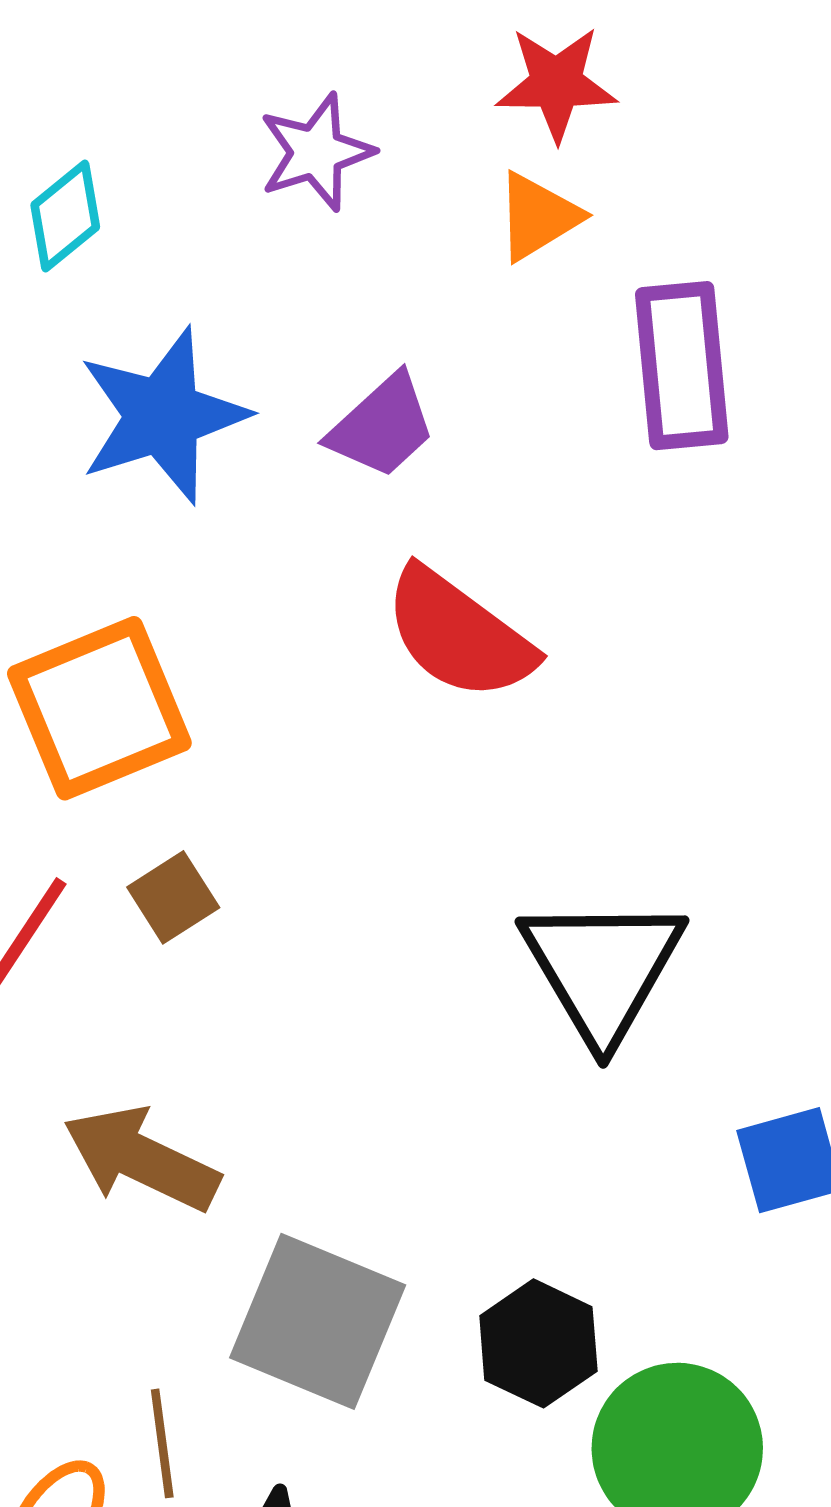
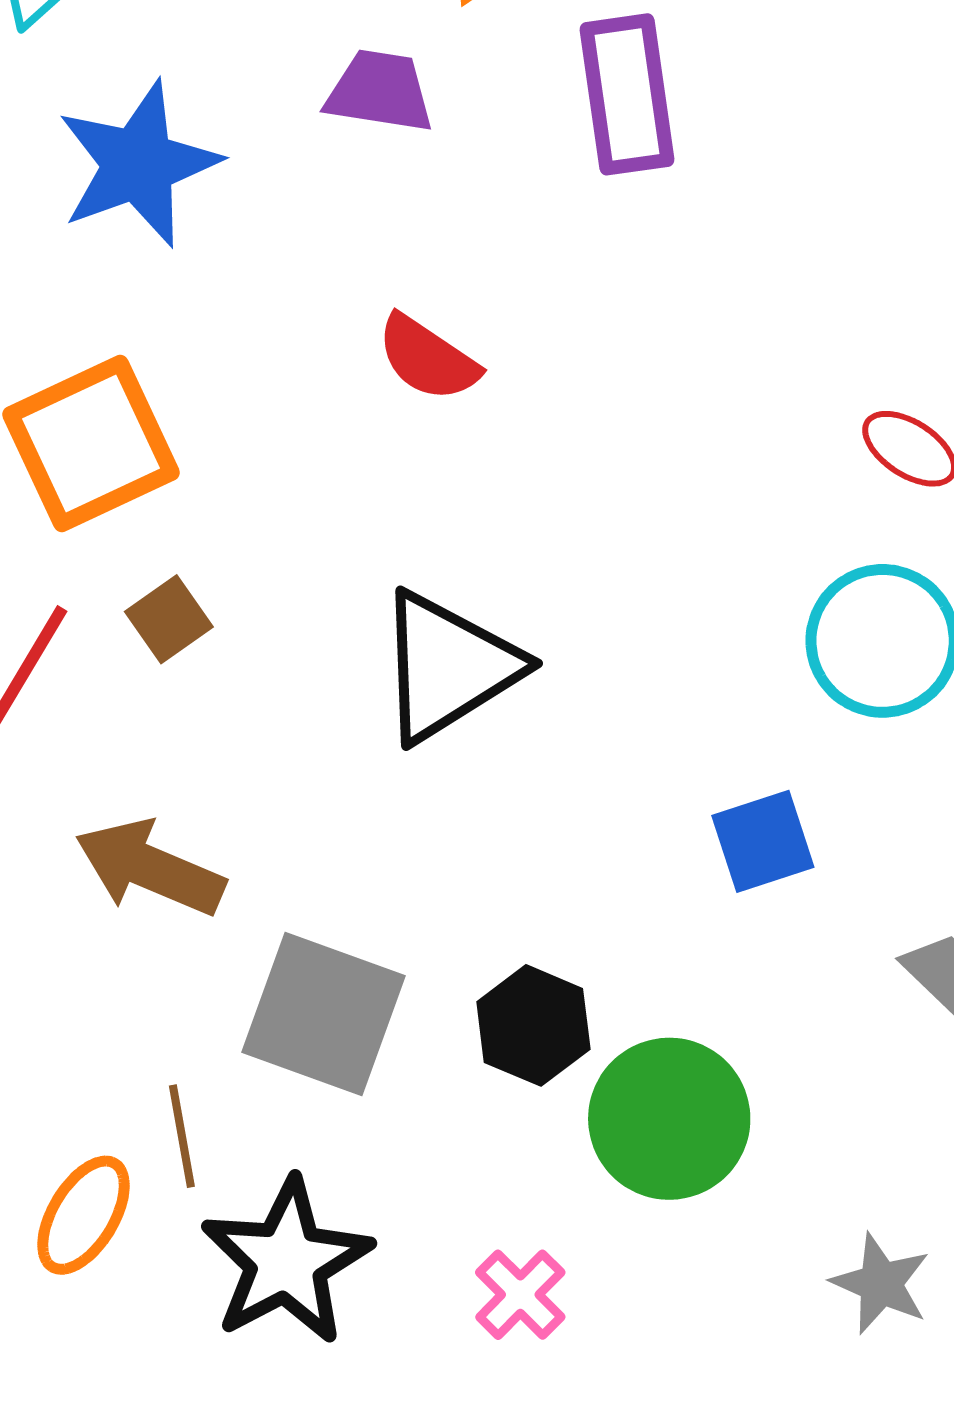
purple trapezoid: (382, 426) -> (380, 91), moved, turned -126
red semicircle: (459, 634) -> (428, 358), size x0.7
black triangle: (602, 969) -> (448, 667), moved, turned 31

